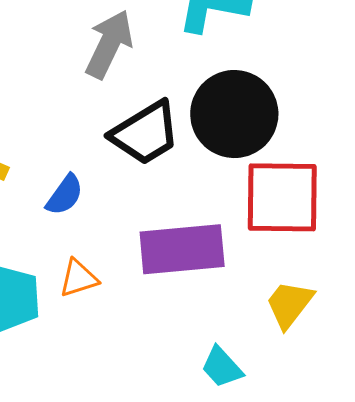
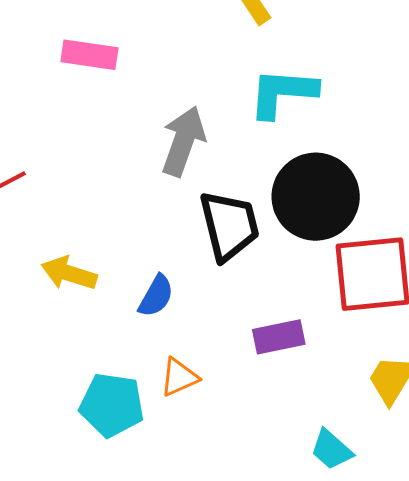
black trapezoid: (145, 133) -> (229, 226), turned -66
purple rectangle: (182, 249) -> (279, 337), size x0.6

